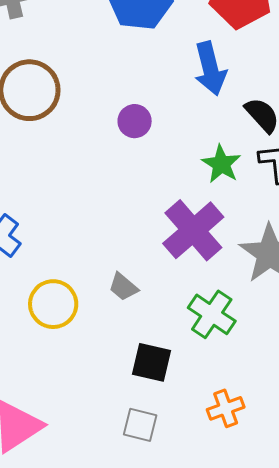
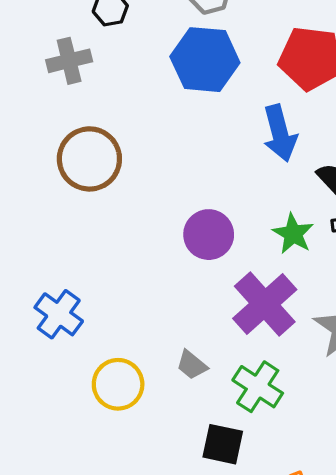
purple circle: (135, 121) -> (209, 235), moved, size x1.4
green cross: (212, 314) -> (258, 387), moved

